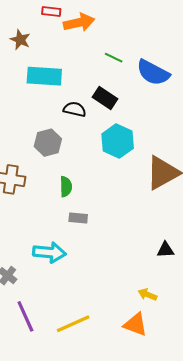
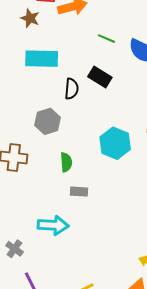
brown star: (20, 40) -> (30, 18), moved
black semicircle: (75, 109) -> (72, 89), turned 85
cyan hexagon: (118, 141) -> (115, 143), moved

